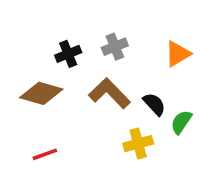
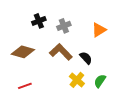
black cross: (68, 54) -> (39, 21), moved
green semicircle: (181, 122) -> (100, 81), moved
yellow cross: (138, 144) -> (77, 80), turned -35

